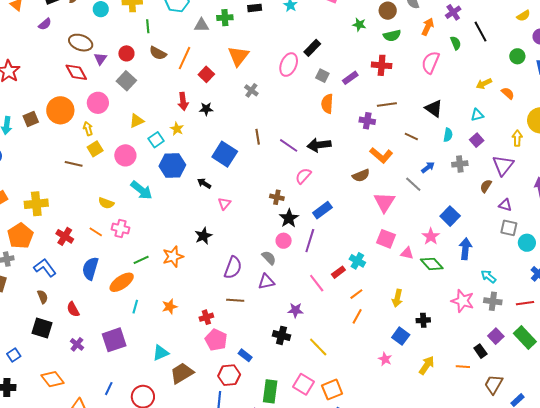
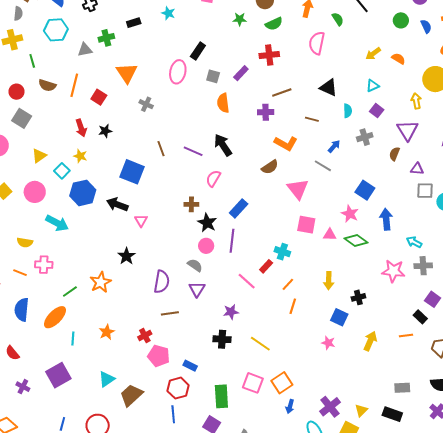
black arrow: (319, 145) -> (223, 145), turned 75
black arrow: (204, 183) -> (117, 204), size x1.5
purple triangle: (266, 282) -> (197, 289), turned -36

